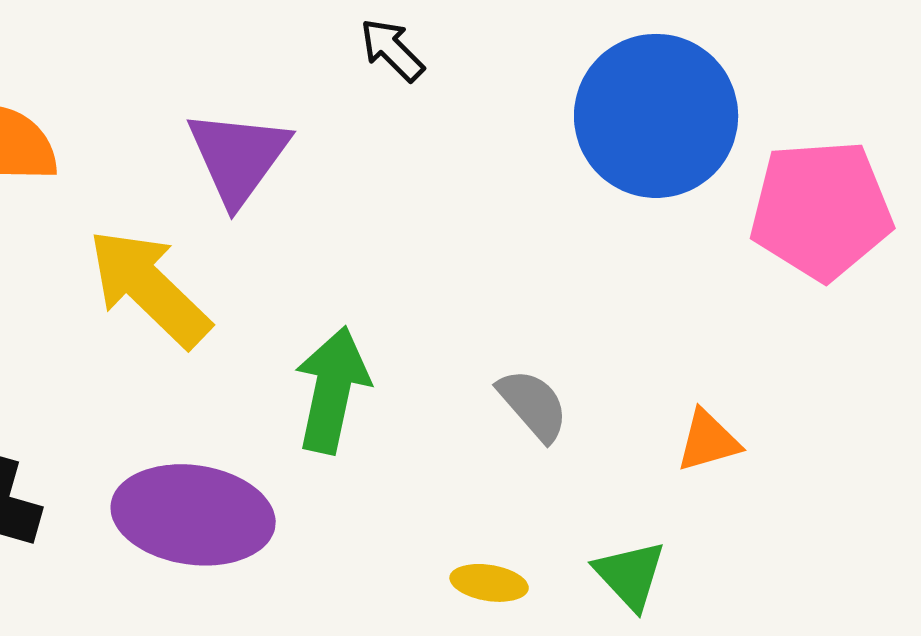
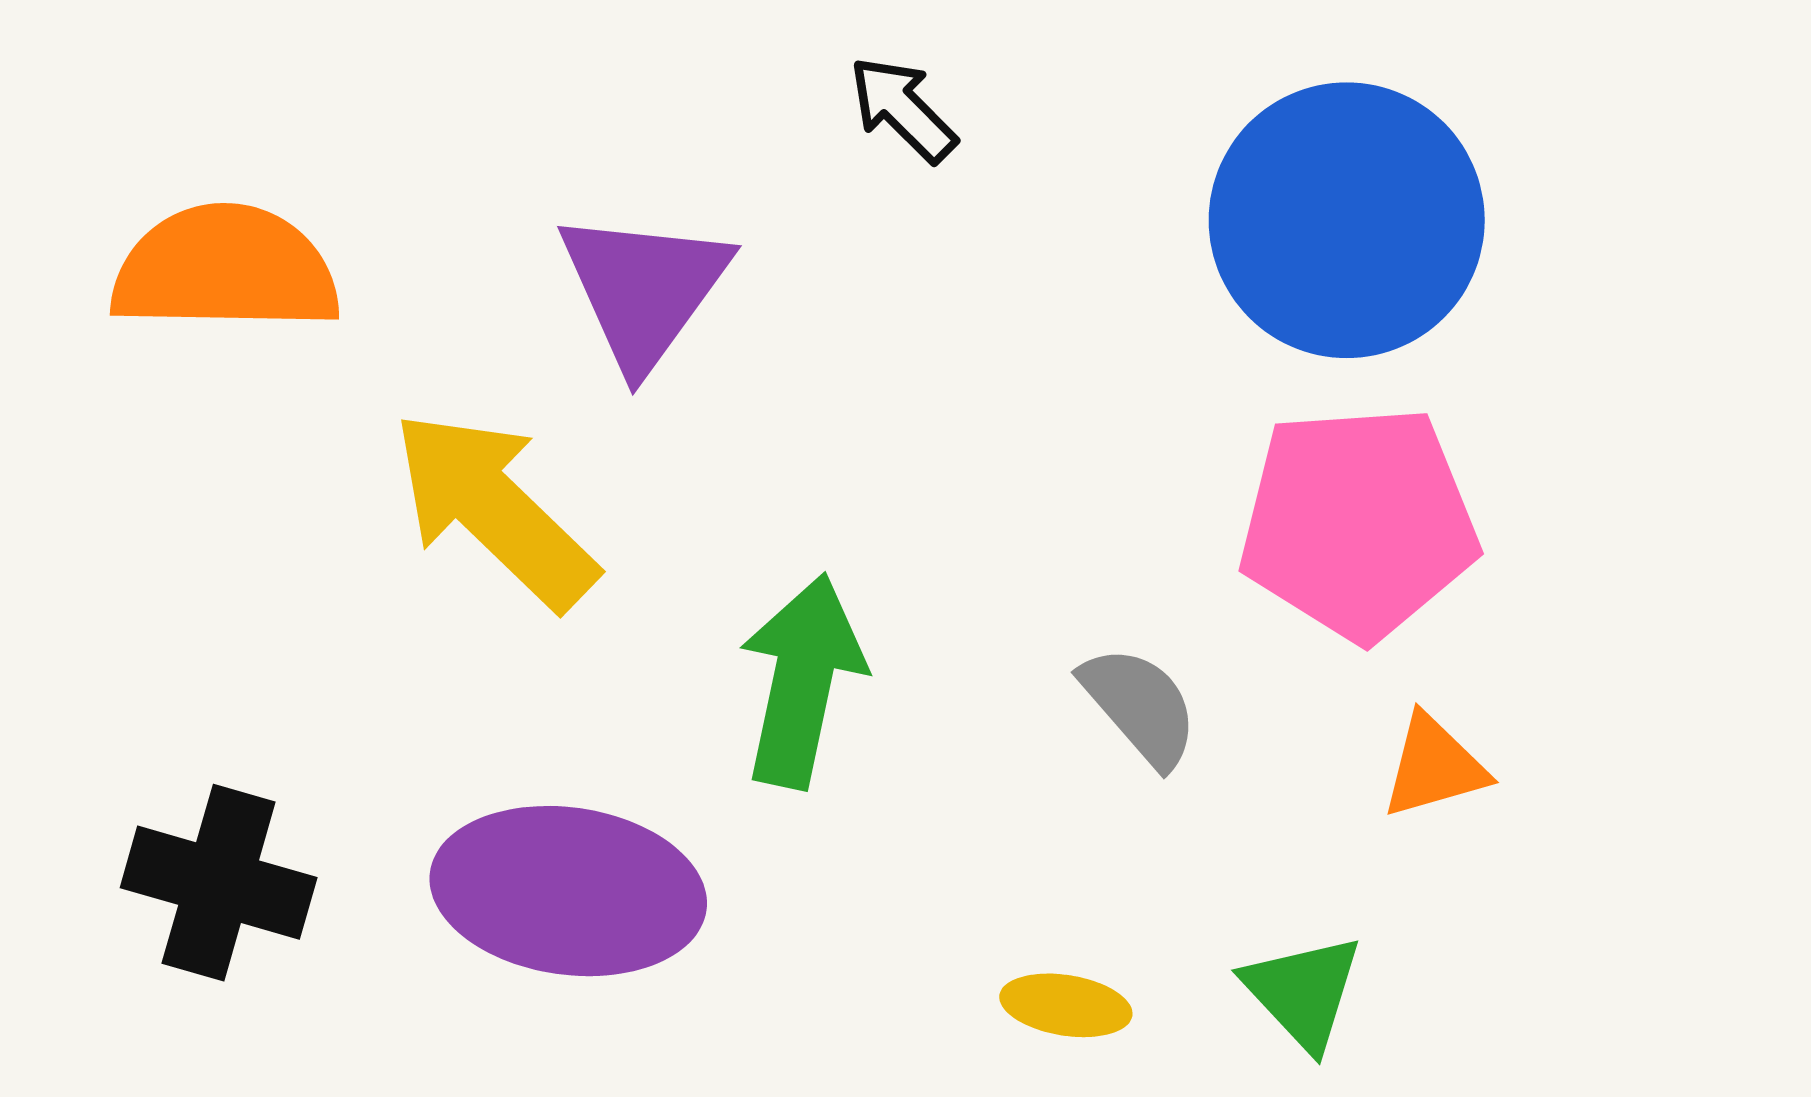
pink pentagon: (821, 210) -> (1358, 523), moved

